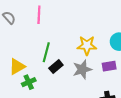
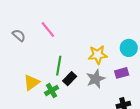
pink line: (39, 15) -> (48, 30), turned -36
green cross: (29, 82) -> (52, 91), moved

